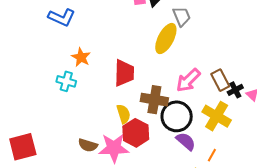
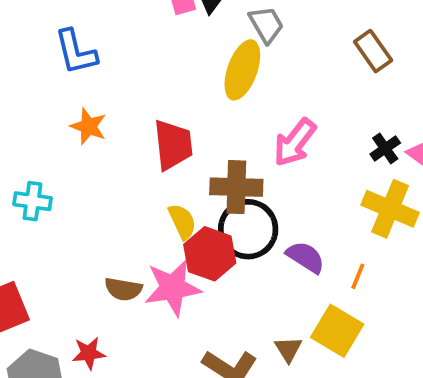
blue L-shape: (62, 17) -> (76, 52), moved, turned 60
brown rectangle: (220, 80) -> (373, 51), moved
cyan cross: (66, 81) -> (33, 201), moved
black circle: (177, 116) -> (248, 229), moved
yellow cross: (217, 116) -> (390, 209), moved

